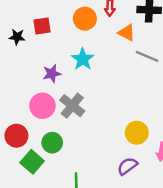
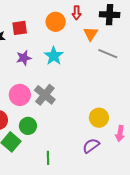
orange triangle: (127, 33) -> (91, 34), turned 35
purple star: (52, 74) -> (24, 58), moved

